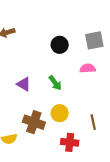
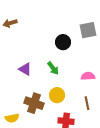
black circle: (60, 45) -> (63, 42), moved
pink semicircle: (88, 68) -> (88, 76), moved

